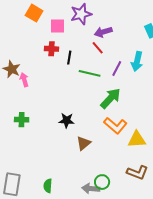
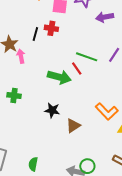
red line: (98, 48) -> (77, 68), moved
black line: (69, 58) -> (35, 34), moved
green arrow: (111, 98) -> (59, 77), moved, turned 55
black star: (67, 120) -> (52, 110), moved

